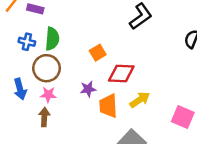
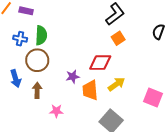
orange square: (98, 53) -> (118, 38), moved
pink star: (48, 95) -> (56, 111), moved
brown arrow: (44, 117) -> (37, 90), moved

